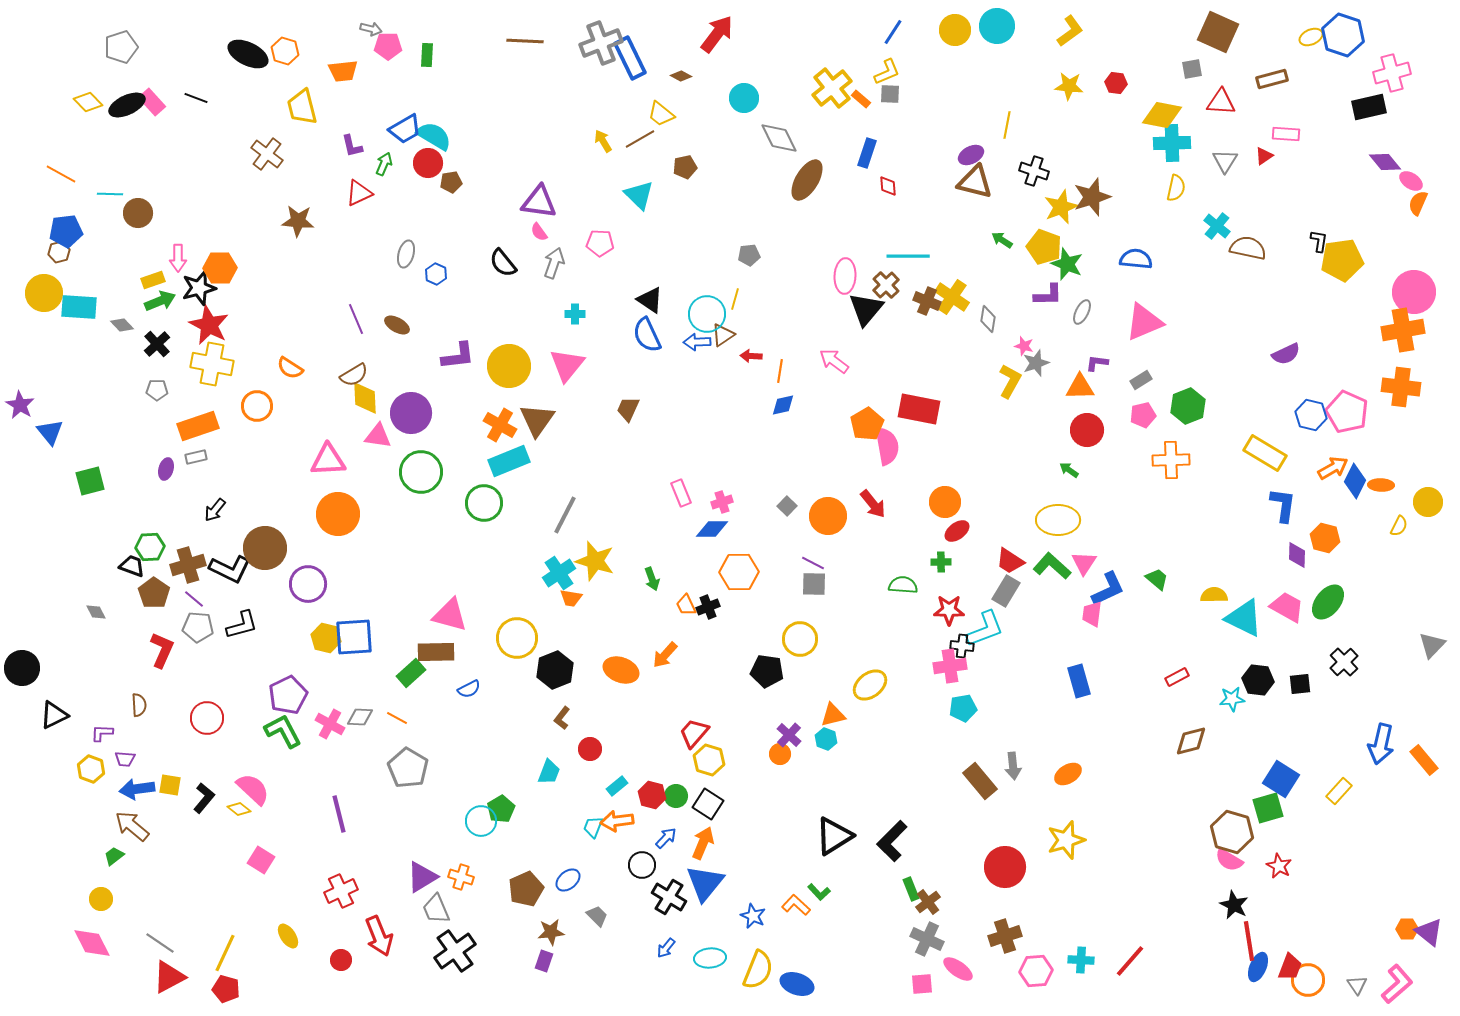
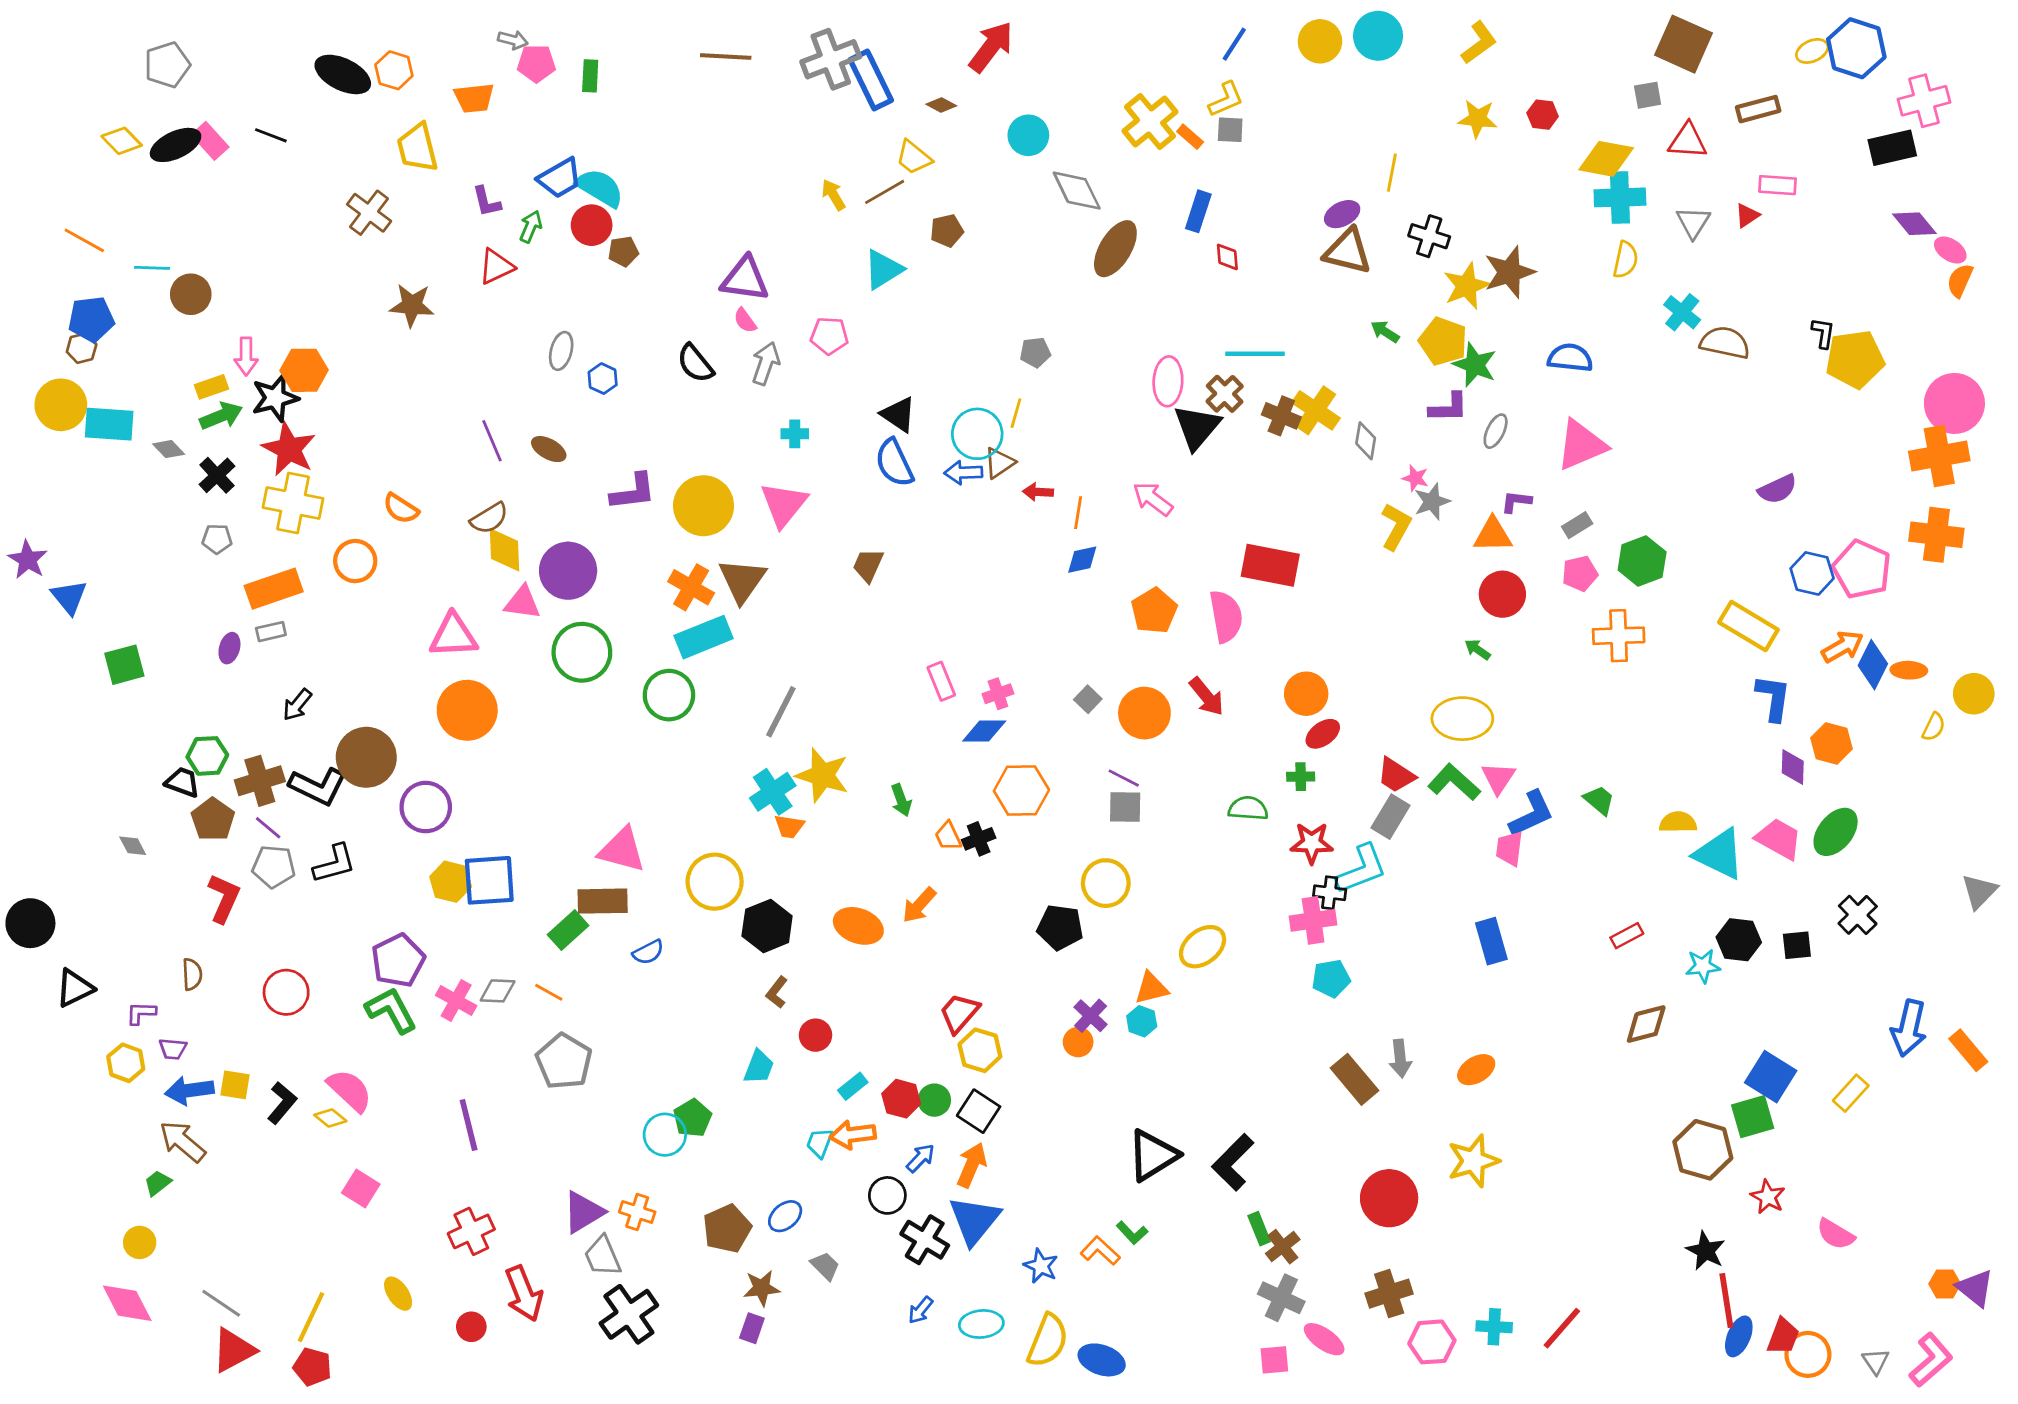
cyan triangle: (639, 195) -> (883, 269), turned 44
orange pentagon: (867, 424) -> (1154, 611), moved
pink semicircle: (1229, 860) -> (1836, 1234), moved

